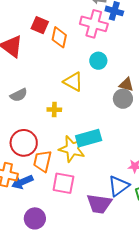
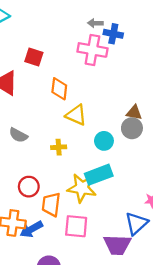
orange diamond: (59, 37) -> (59, 89), moved
cyan circle: (98, 61) -> (104, 141), moved
gray semicircle: (19, 95) -> (18, 135), turned 60
red circle: (24, 143) -> (29, 187), size x0.7

